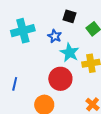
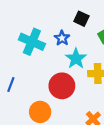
cyan cross: (23, 31) -> (32, 42), moved, turned 30

